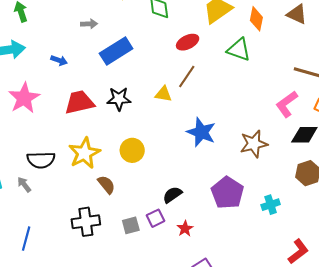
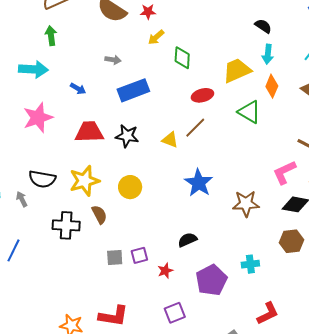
purple pentagon: (227, 193) -> (211, 280), moved
black semicircle: (172, 195) -> (187, 240), moved
black cross: (86, 222) -> (66, 225), moved

